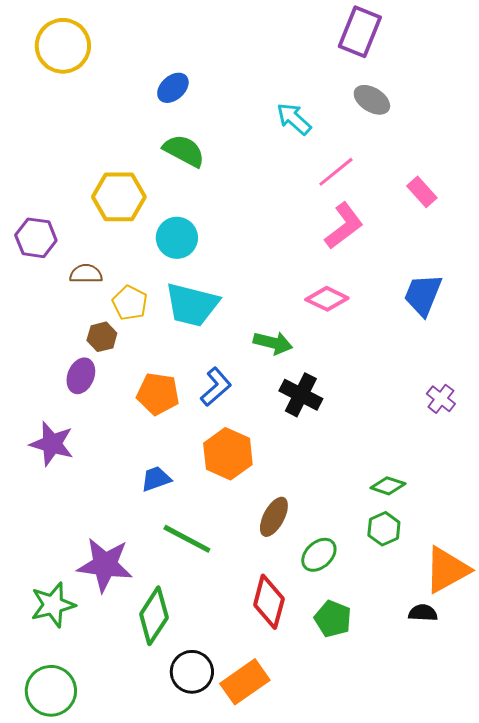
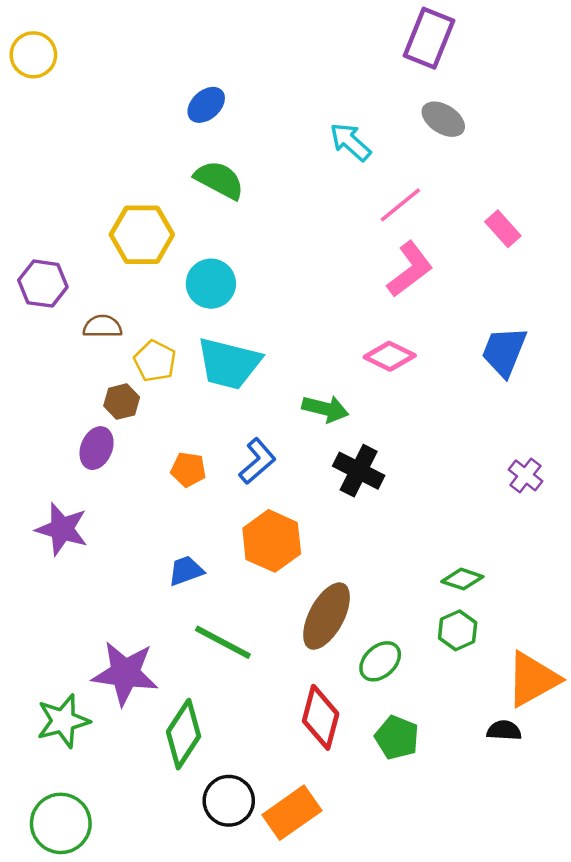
yellow circle: (63, 46) -> (33, 55), moved, size x0.7
orange pentagon: (158, 394) -> (188, 469), size x0.7
brown ellipse: (274, 517) -> (327, 616), size x1.4

